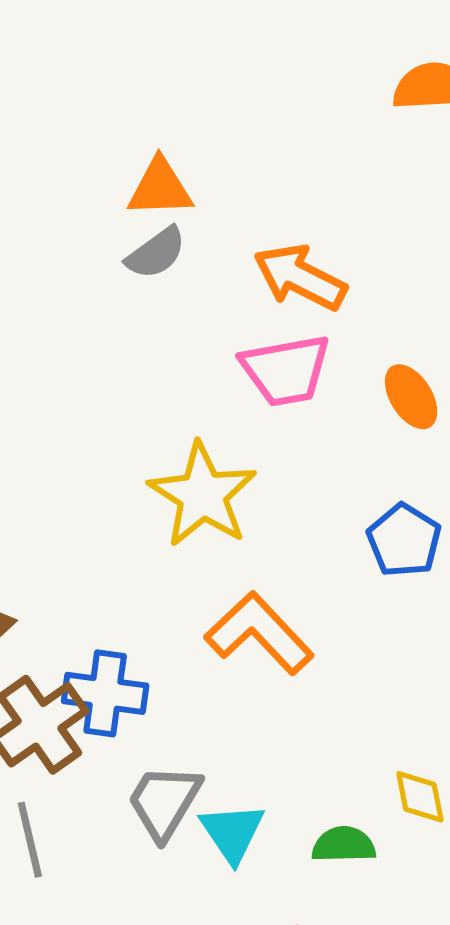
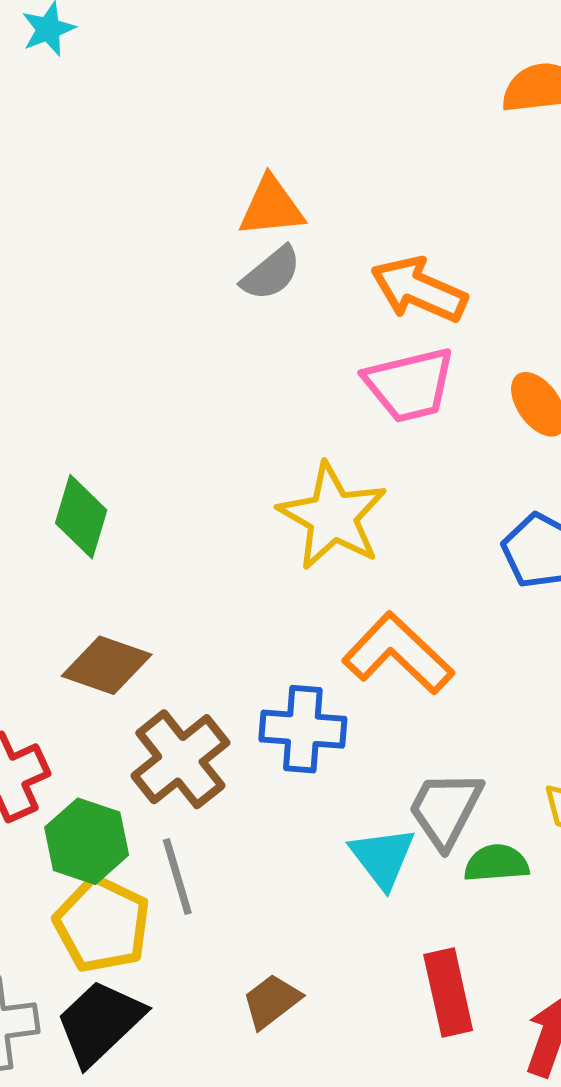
blue cross: (105, 693) -> (303, 729), moved
gray trapezoid: (164, 802) -> (445, 809), moved

